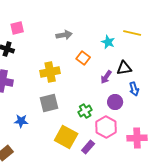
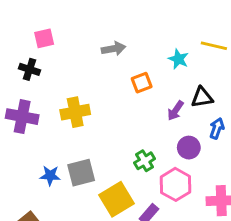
orange square: (83, 58) -> (142, 83), turned 32
yellow cross: (50, 72) -> (75, 112), moved
blue arrow: (134, 89) -> (217, 128), turned -144
gray square: (49, 103) -> (81, 173), moved
yellow square: (66, 137) -> (117, 199), turned 30

